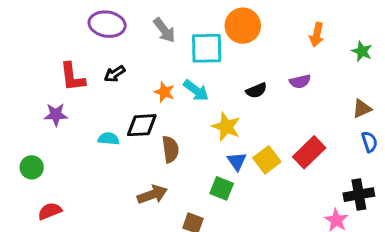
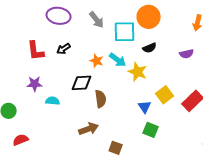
black semicircle: (256, 90) -> (150, 48), moved
purple star: (56, 115) -> (35, 84), moved
yellow star: (226, 127) -> (138, 72), moved
cyan semicircle: (109, 139) -> (53, 101), moved
yellow square: (267, 160) -> (165, 95), moved
green square: (222, 188) -> (151, 130), moved

